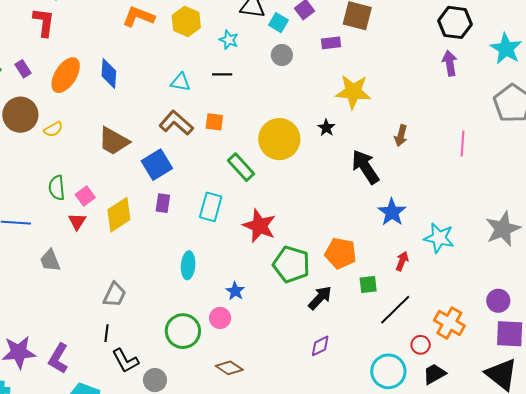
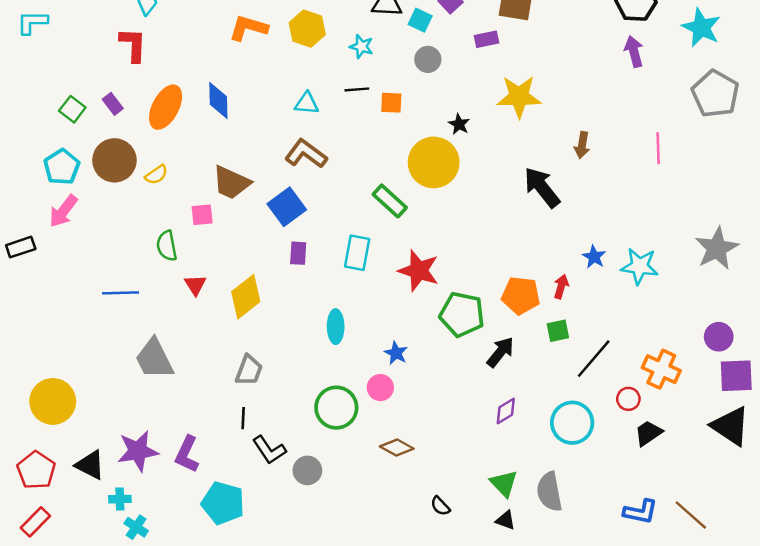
orange square: (214, 122) -> (391, 103), moved
black star: (326, 128) -> (459, 124), moved
pink square: (85, 196) -> (202, 215), moved, turned 36
blue star: (392, 212) -> (594, 257), moved, size x0.7
yellow diamond: (119, 215) -> (246, 297), moved
gray trapezoid: (50, 260) -> (154, 359), moved, size x1.5
red arrow: (402, 261) -> (561, 287), moved
cyan circle: (388, 371) -> (572, 423), moved

